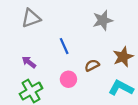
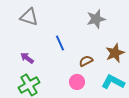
gray triangle: (31, 18) -> (29, 17), turned 36
pink circle: (68, 79) -> (77, 82), moved

